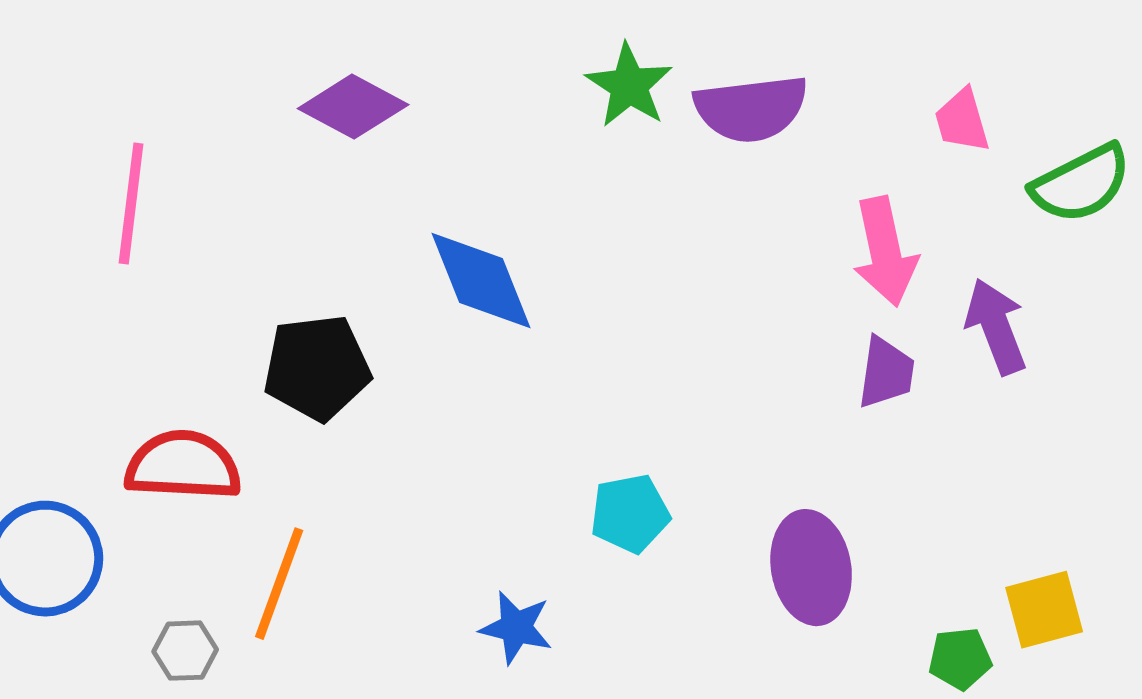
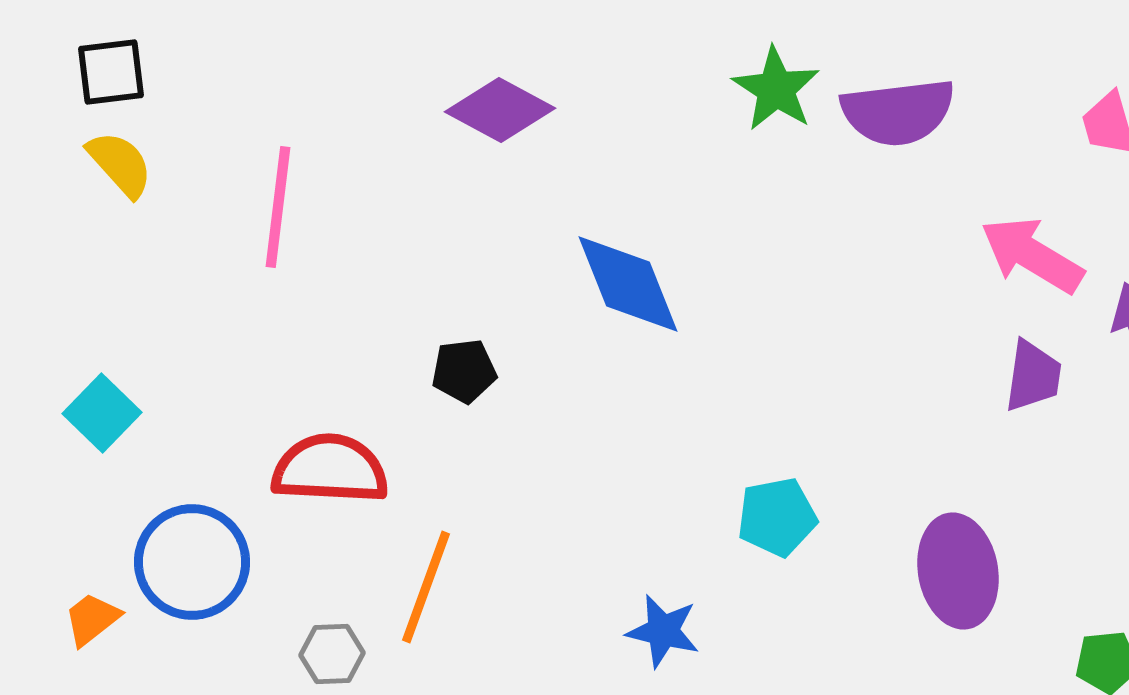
pink arrow: (885, 252) -> (1032, 255), turned 133
black pentagon: (317, 368) -> (464, 371), size x0.6

